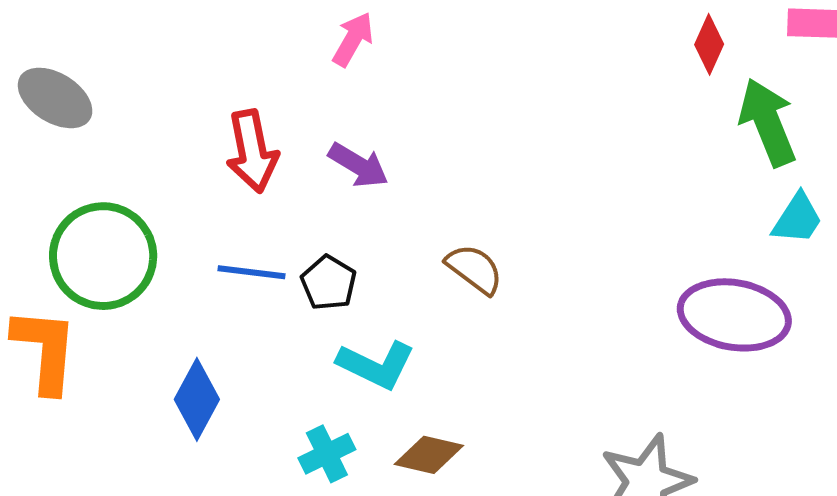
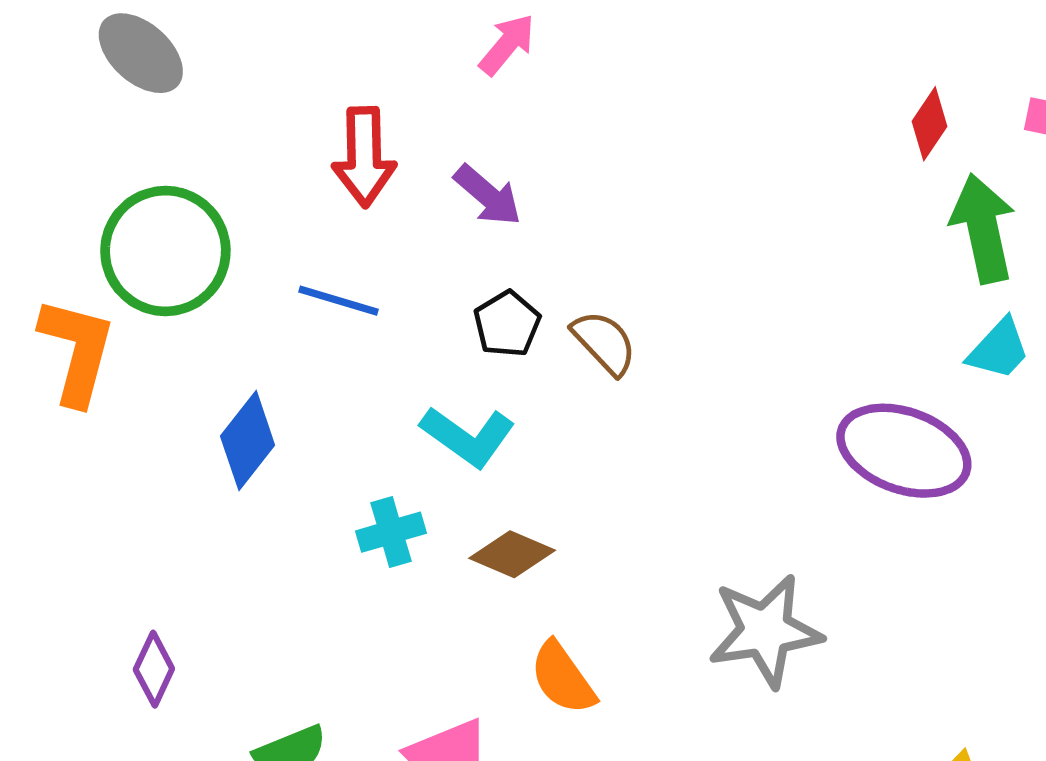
black pentagon: (329, 283) -> (507, 324), moved

